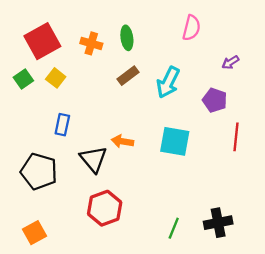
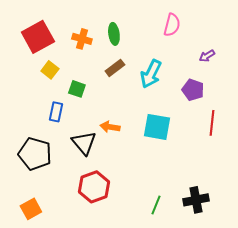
green square: (23, 79) -> (77, 89), moved, turned -36

